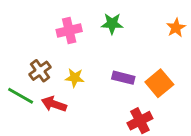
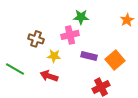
pink cross: (69, 31) -> (70, 35), moved
brown cross: (40, 71) -> (36, 39), moved, turned -35
red arrow: (54, 104) -> (49, 76), moved

